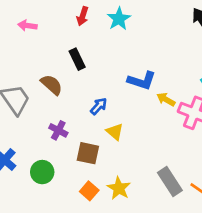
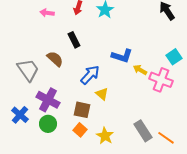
pink arrow: (27, 26) -> (47, 13), moved
blue arrow: (99, 106) -> (90, 75), size x1.5
purple cross: (58, 130) -> (48, 100), moved, size x1.6
orange square: (89, 191) -> (80, 130), moved

